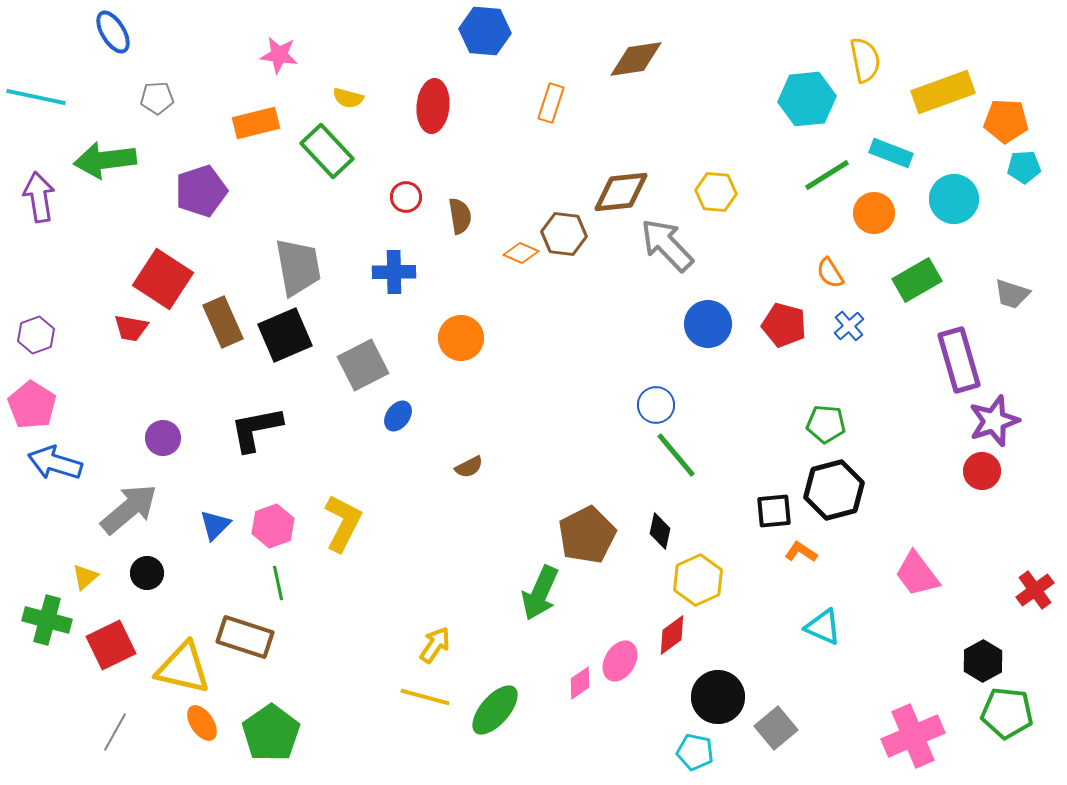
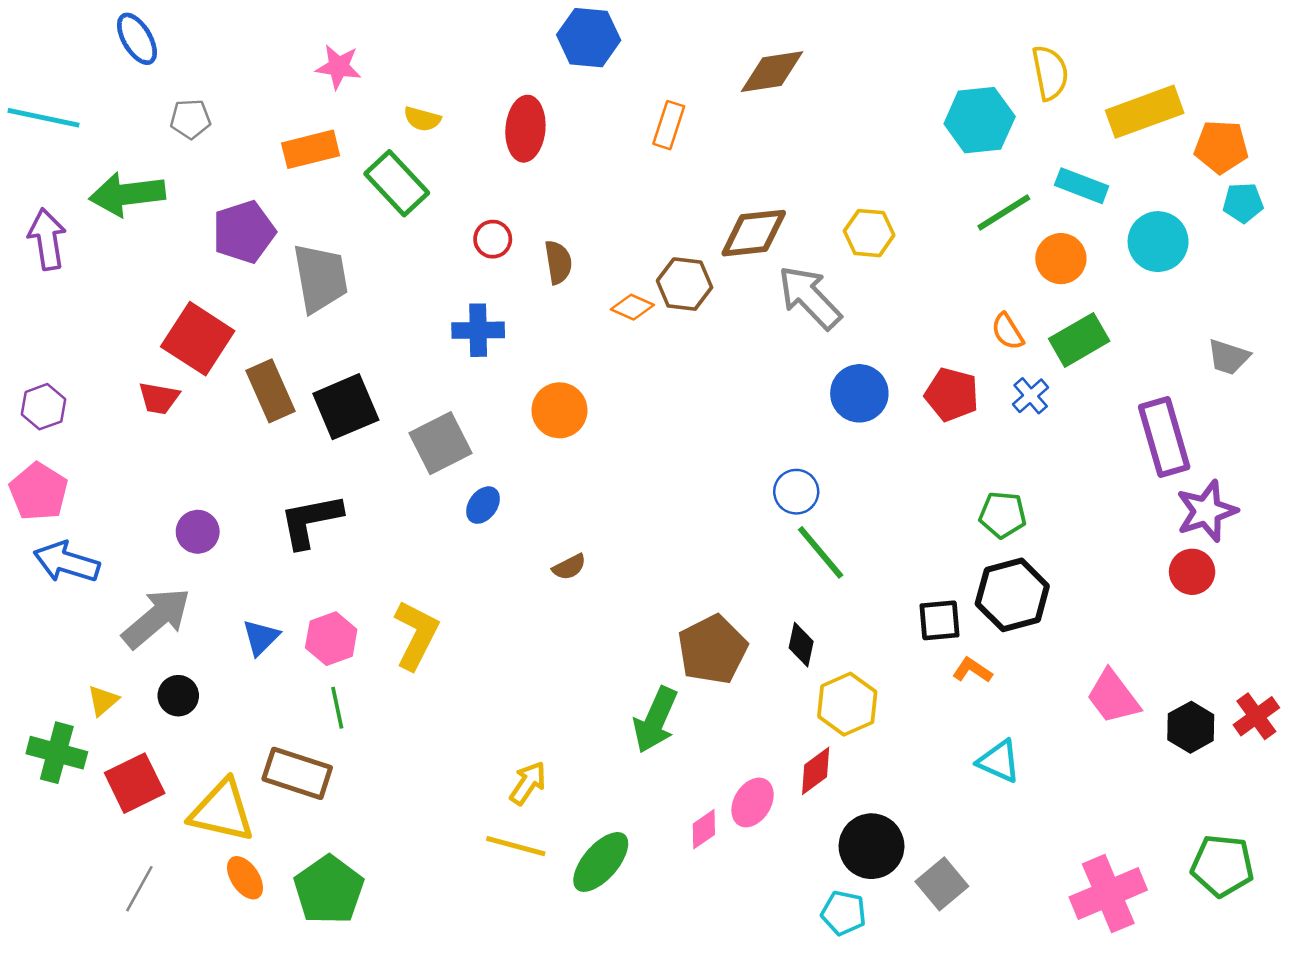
gray trapezoid: (298, 267) -> (320, 278), moved
green rectangle: (917, 280) -> (1079, 340), moved
black hexagon: (983, 661) -> (1191, 727), moved

